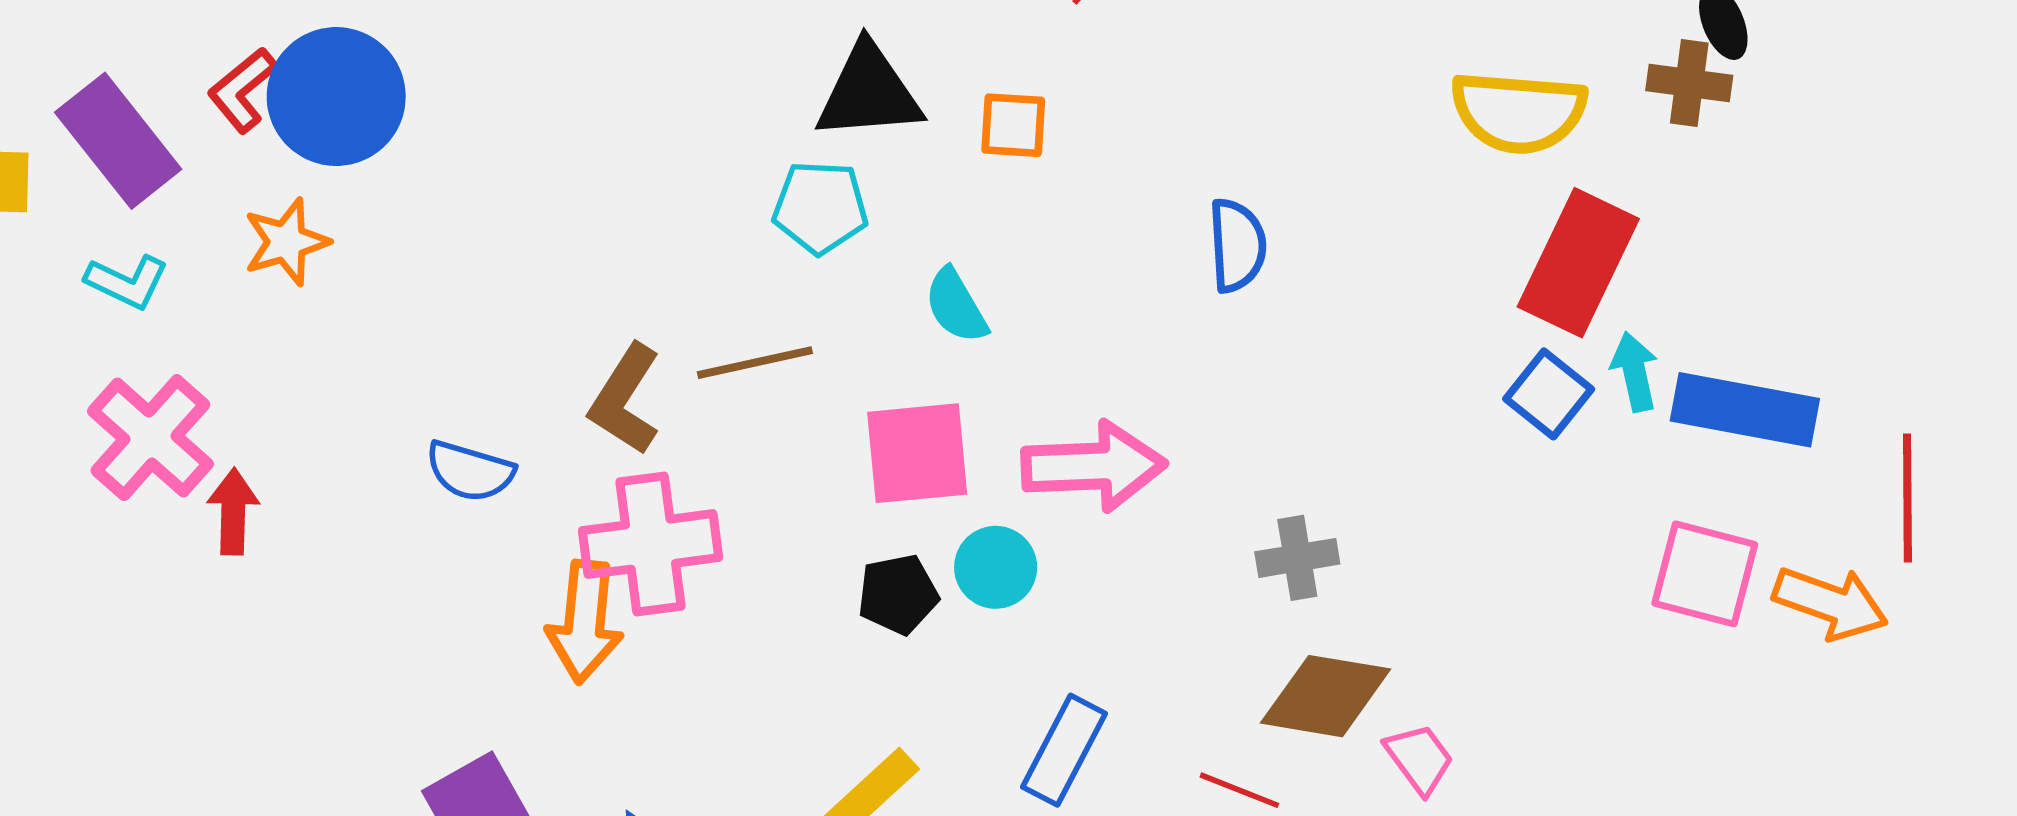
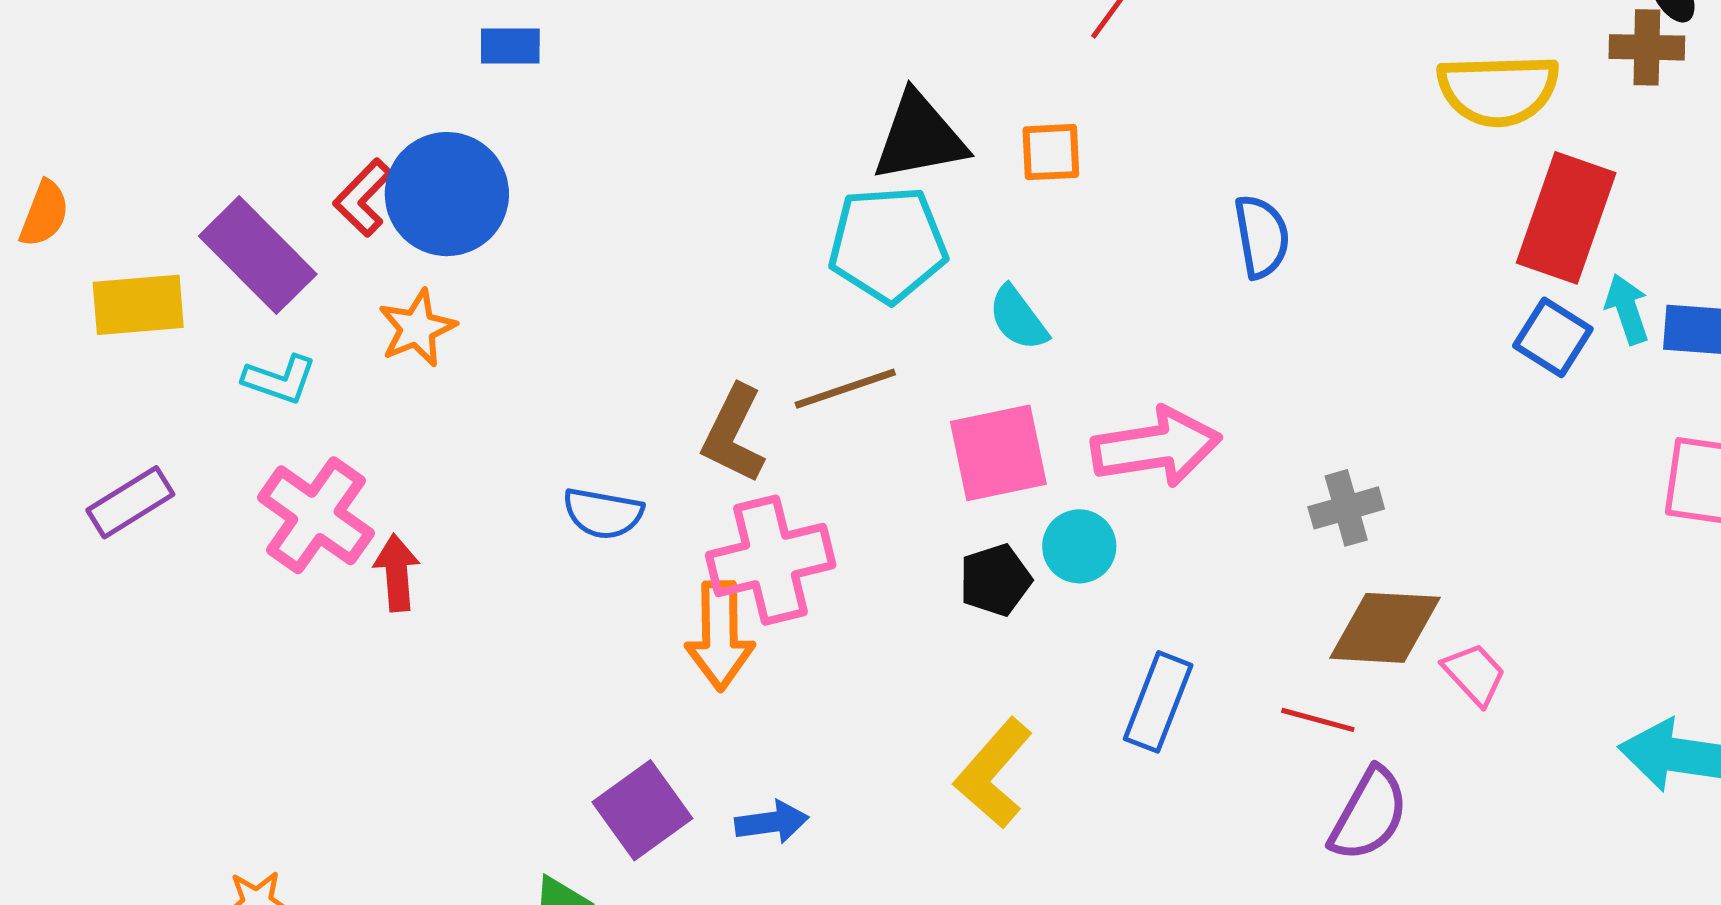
cyan pentagon: (820, 207) -> (888, 244), size x1.4

